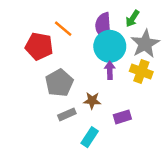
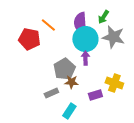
gray star: (145, 44) -> (113, 37), turned -30
yellow cross: (141, 72) -> (114, 83), moved
gray pentagon: (59, 83) -> (64, 69), moved

